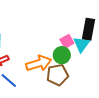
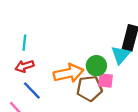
pink square: (67, 41) -> (105, 80), moved, turned 32

